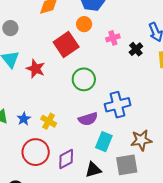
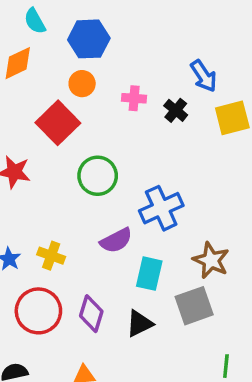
pink cross: (113, 38) -> (134, 98), turned 32
brown star: (141, 140) -> (211, 260), turned -30
purple diamond: (66, 159) -> (91, 314), turned -35

